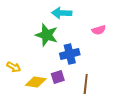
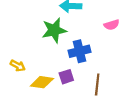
green star: (47, 35) -> (54, 30), turned -30

